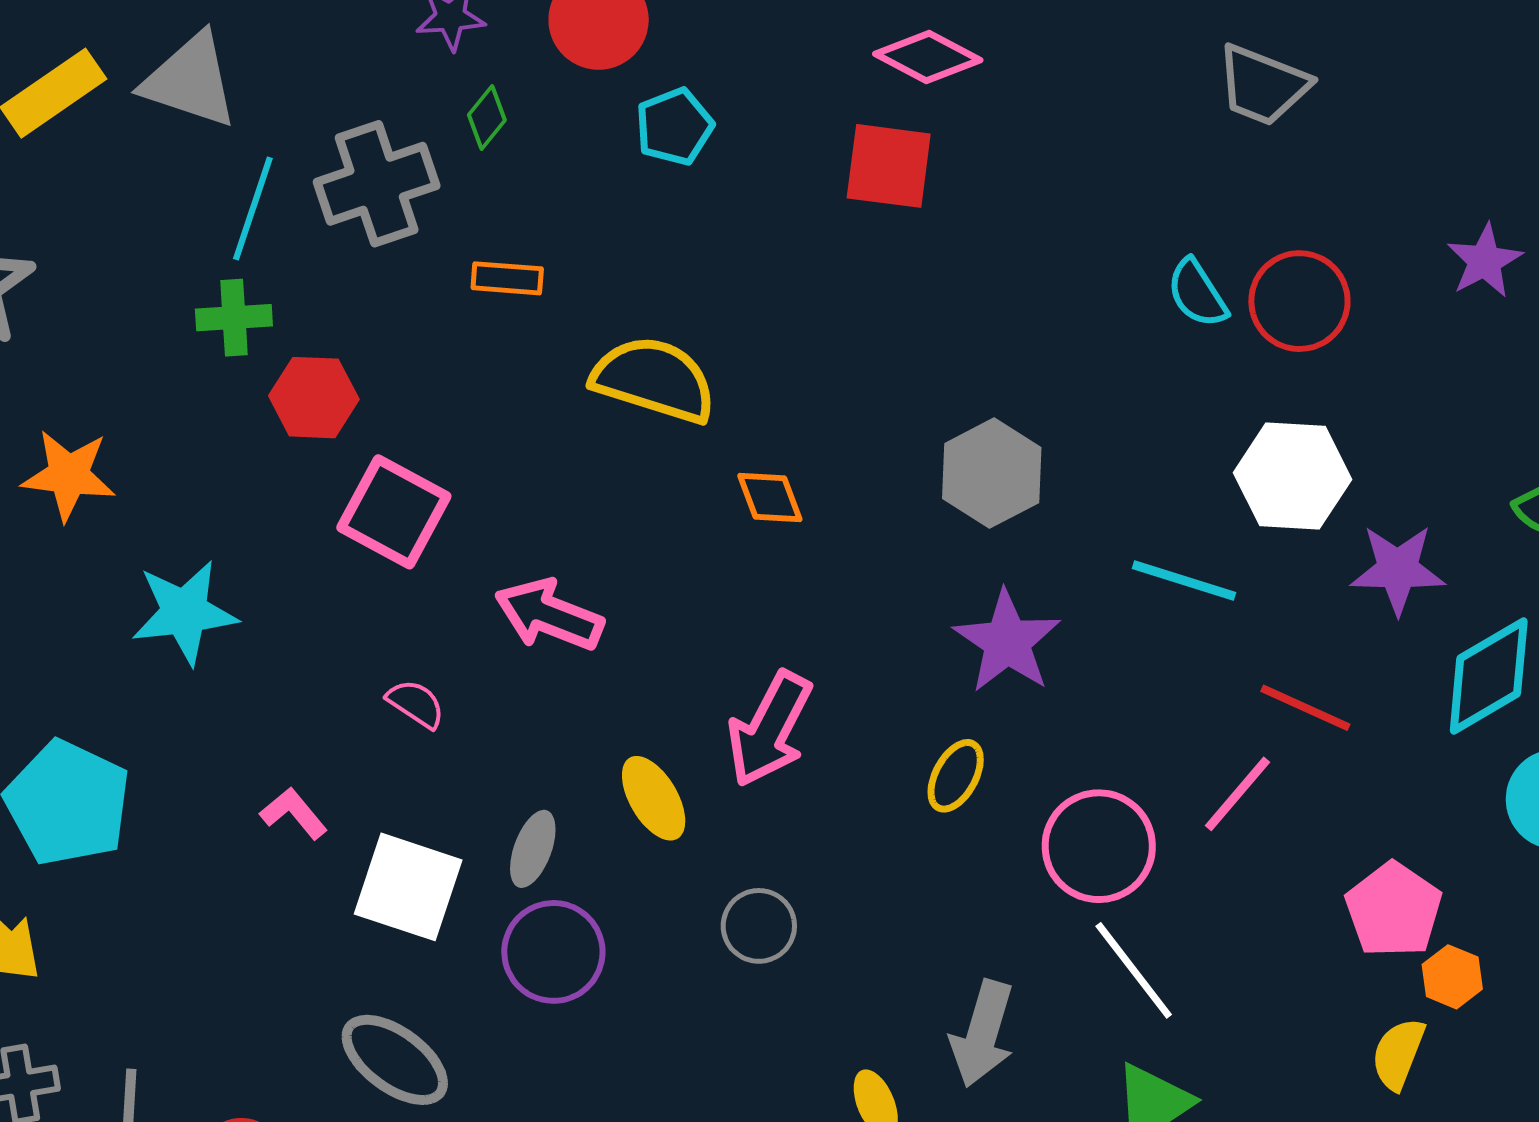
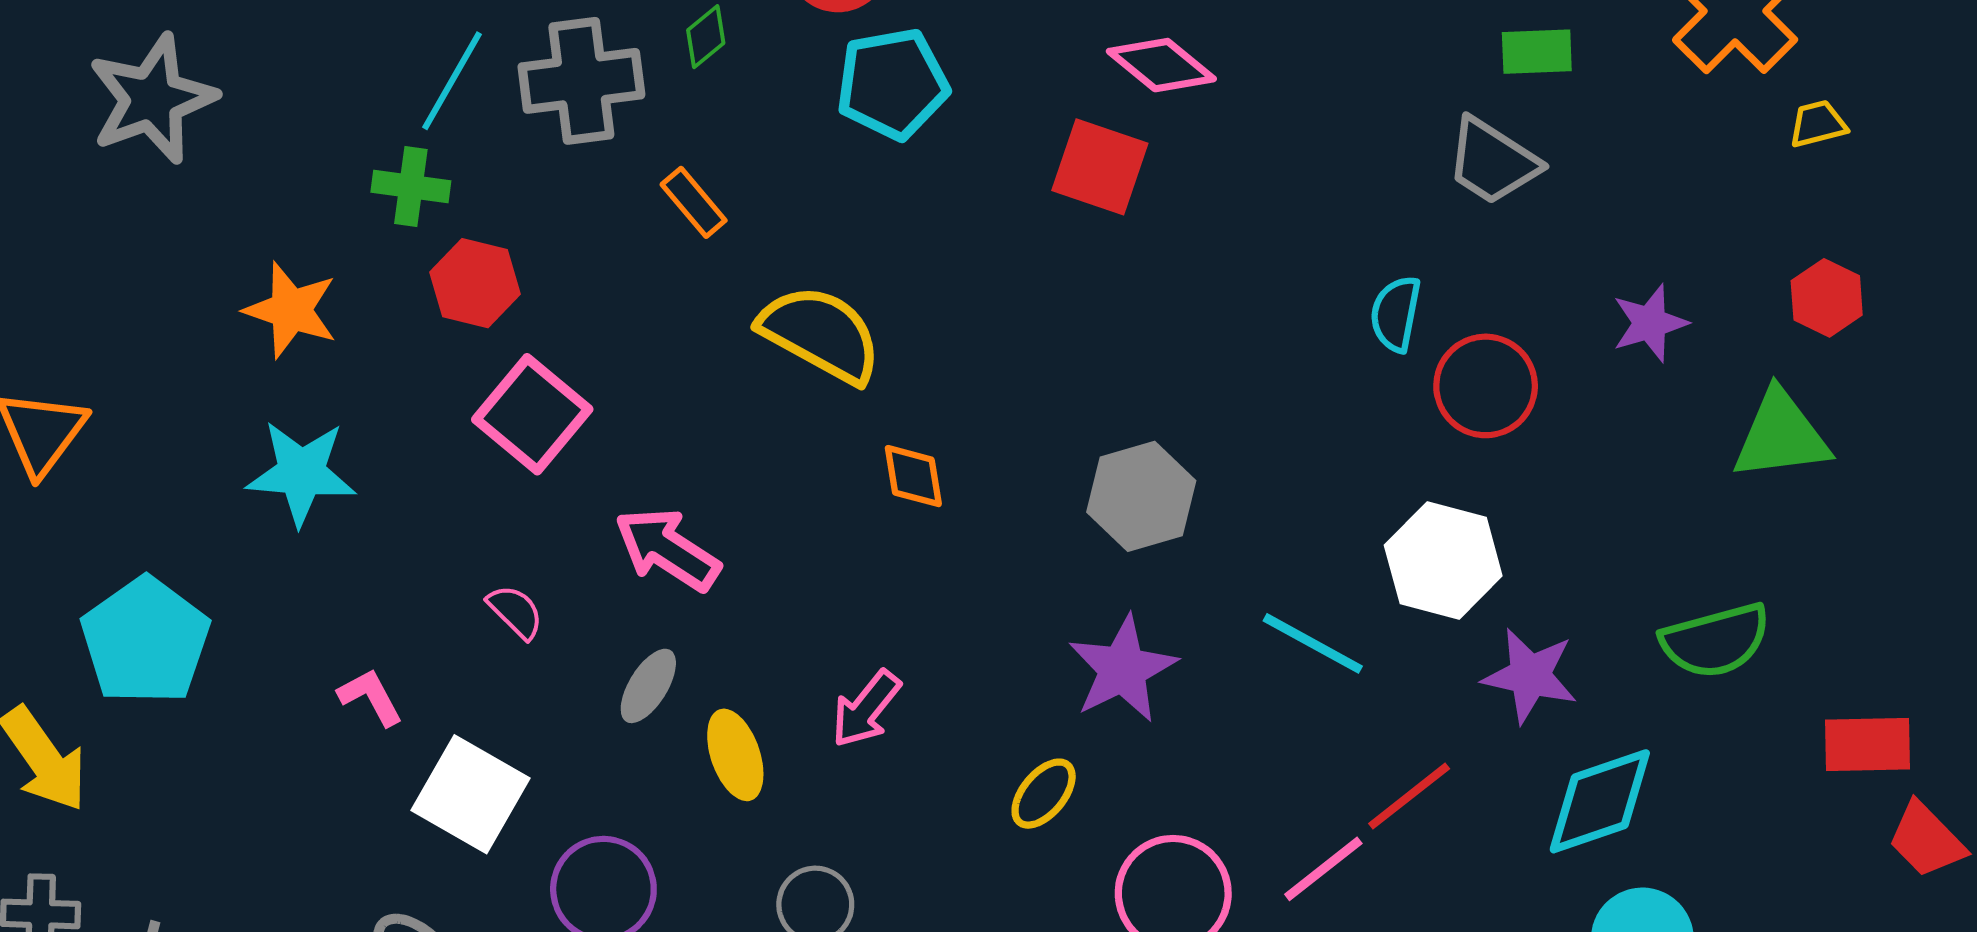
cyan pentagon: (674, 127) -> (892, 84), size x1.4
purple star: (1485, 261) -> (1650, 323), moved
orange rectangle: (507, 278) -> (694, 202), turned 34
cyan semicircle: (1197, 293) -> (1396, 314), moved, turned 32
orange star: (69, 475) -> (291, 310), moved
red line: (1305, 708) -> (1409, 796), turned -74
pink arrow: (770, 729) -> (866, 709), size x0.7
gray ellipse: (533, 849) -> (648, 686), moved

